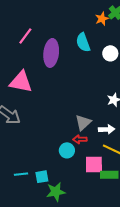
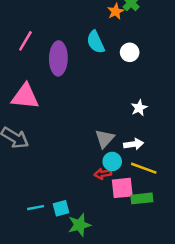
red arrow: (80, 139) -> (103, 174), moved
cyan circle: (67, 150) -> (112, 161), moved

